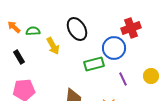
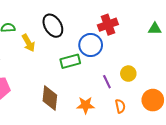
purple line: (123, 79) -> (107, 82), moved

